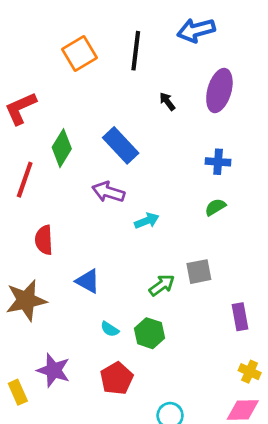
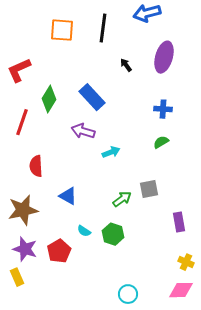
orange square: (80, 53) -> (62, 30), turned 35
purple star: (53, 370) -> (25, 249), moved
red pentagon: (117, 378) -> (59, 251), moved

